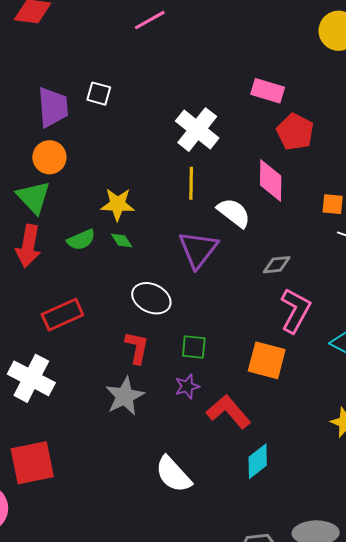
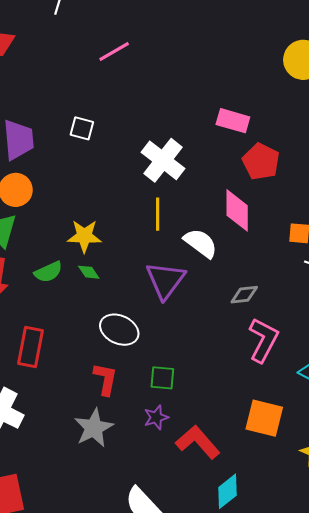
white square: (99, 94) -> (82, 128), moved
red rectangle: (62, 315) -> (30, 347), turned -54
orange square: (267, 360) -> (264, 418), moved

